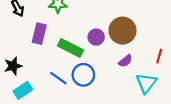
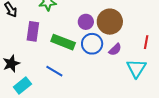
purple circle: (96, 37) -> (86, 22), moved
blue circle: (83, 75) -> (92, 44), moved

